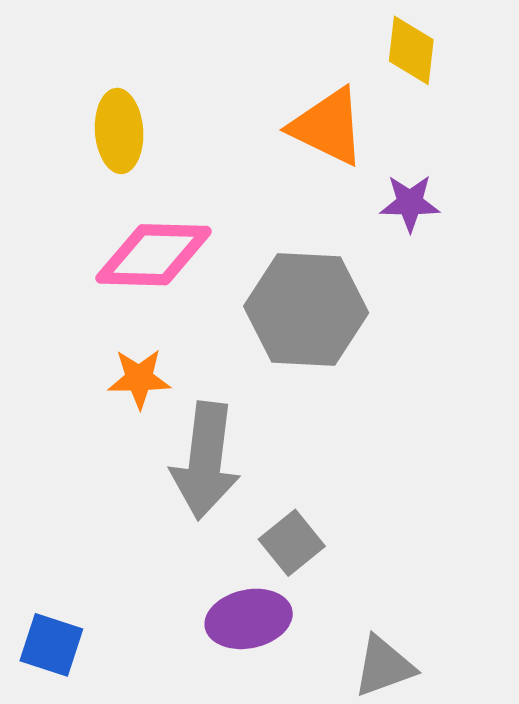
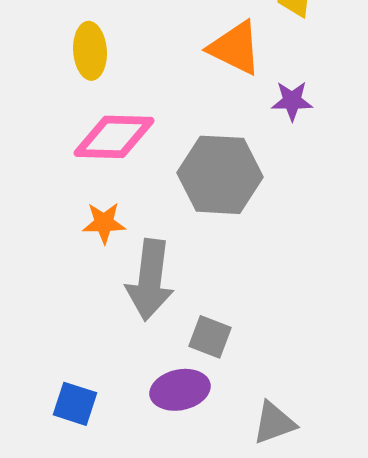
gray square: (292, 543) -> (210, 337), turned -30
blue square: (51, 645) -> (75, 404), moved

